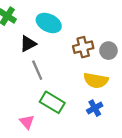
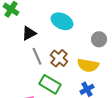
cyan ellipse: (49, 23) -> (62, 21), moved
brown cross: (83, 47) -> (59, 58), moved, turned -36

